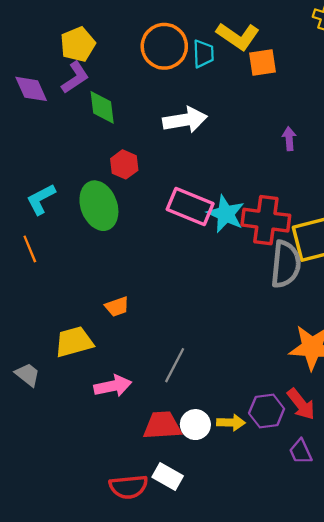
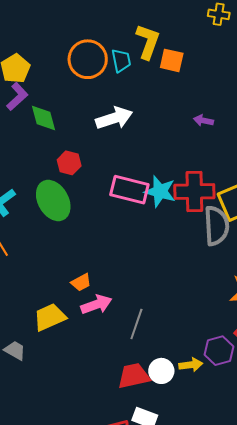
yellow L-shape: (238, 36) -> (148, 42), turned -96
orange square: (263, 63) -> (172, 60), turned 30
purple arrow: (289, 139) -> (203, 121), turned -66
pink arrow: (113, 386) -> (96, 304), moved

